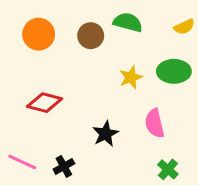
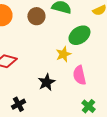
green ellipse: (174, 71) -> (79, 35), moved, turned -35
yellow star: (131, 77) -> (63, 54), moved

